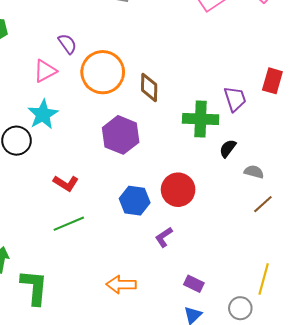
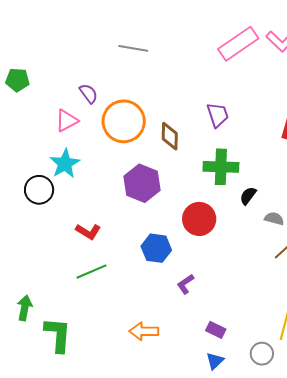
purple trapezoid: (235, 99) -> (218, 115), moved
red circle: (178, 190) -> (199, 219), moved

